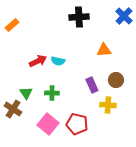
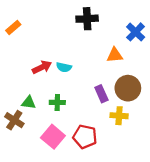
blue cross: (124, 16) -> (136, 32), moved
brown circle: (116, 80) -> (128, 88), size x1.5
green triangle: (26, 93) -> (29, 102), turned -48

